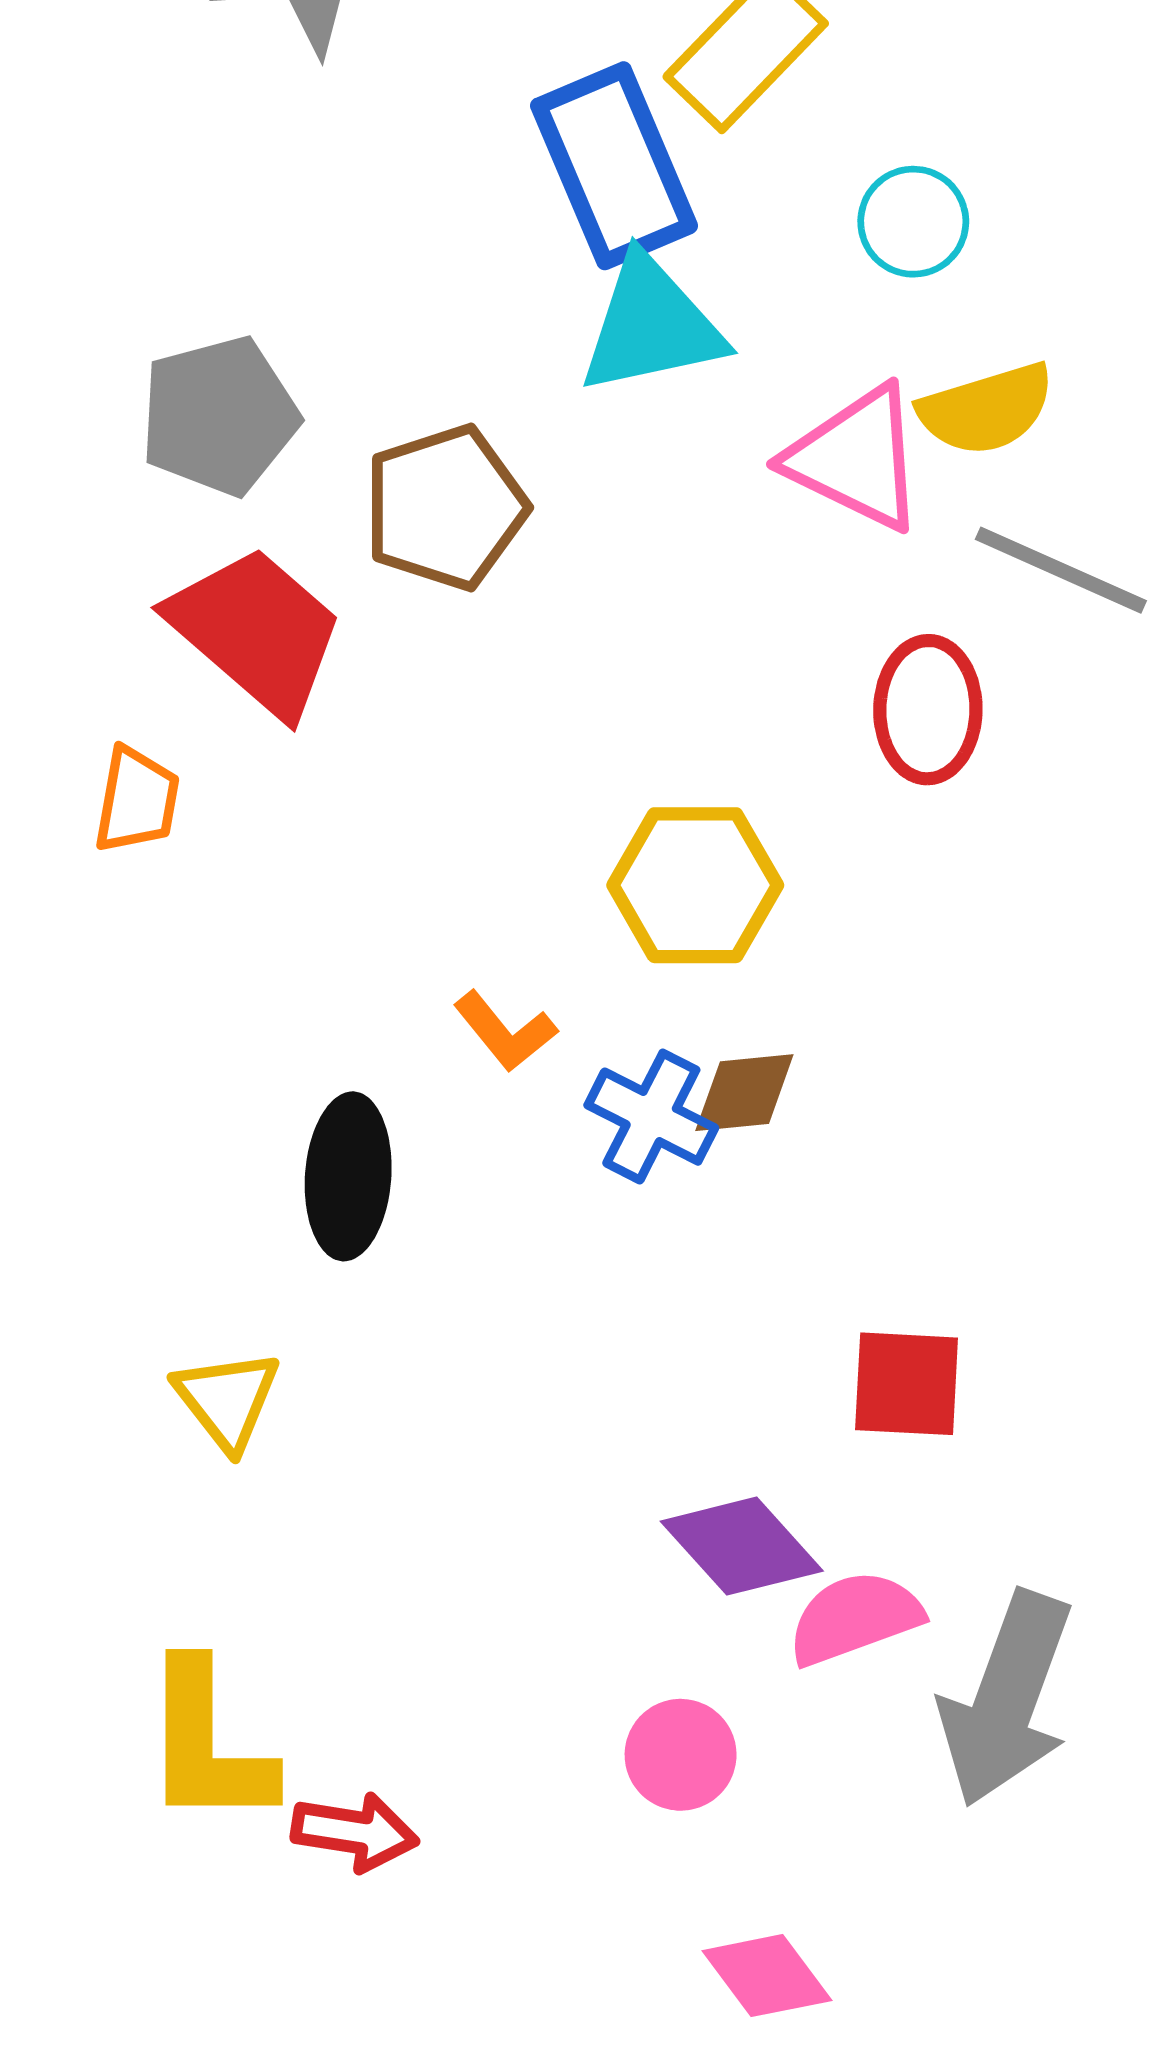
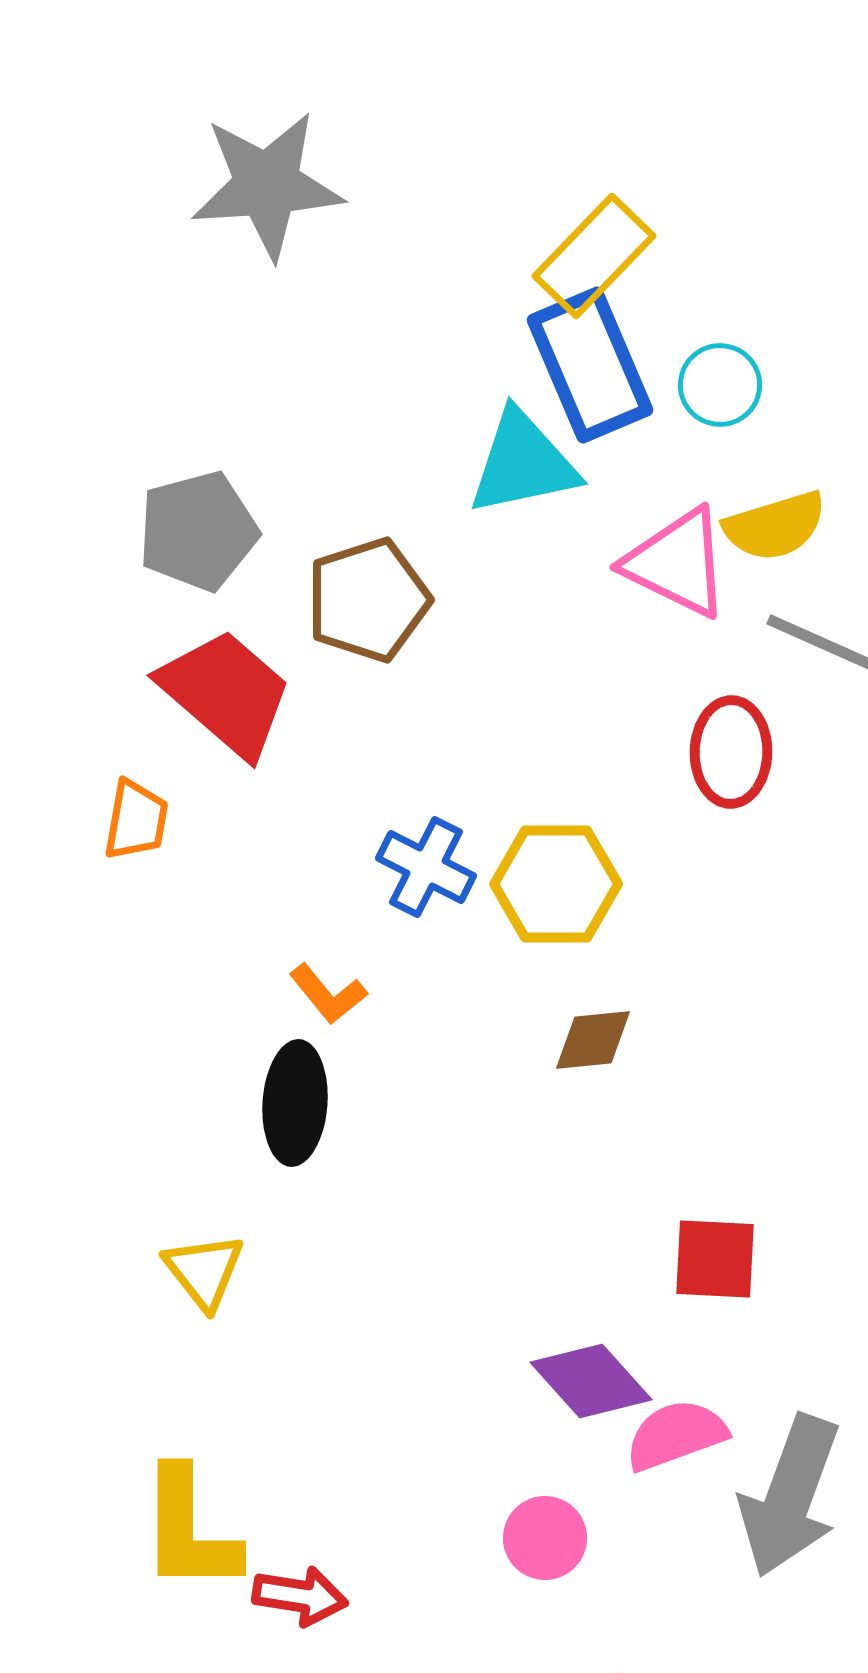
blue rectangle: (614, 166) -> (590, 365), moved
orange L-shape: (505, 1031) -> (328, 994), moved
blue cross: (651, 1117) -> (426, 867), moved

